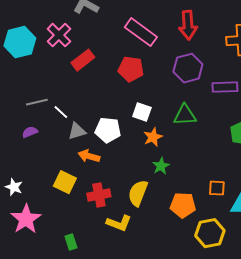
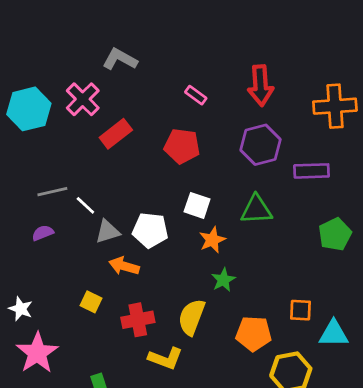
pink rectangle: (141, 32) -> (196, 95), size x0.5
yellow square: (65, 182) -> (91, 302), size x0.7

